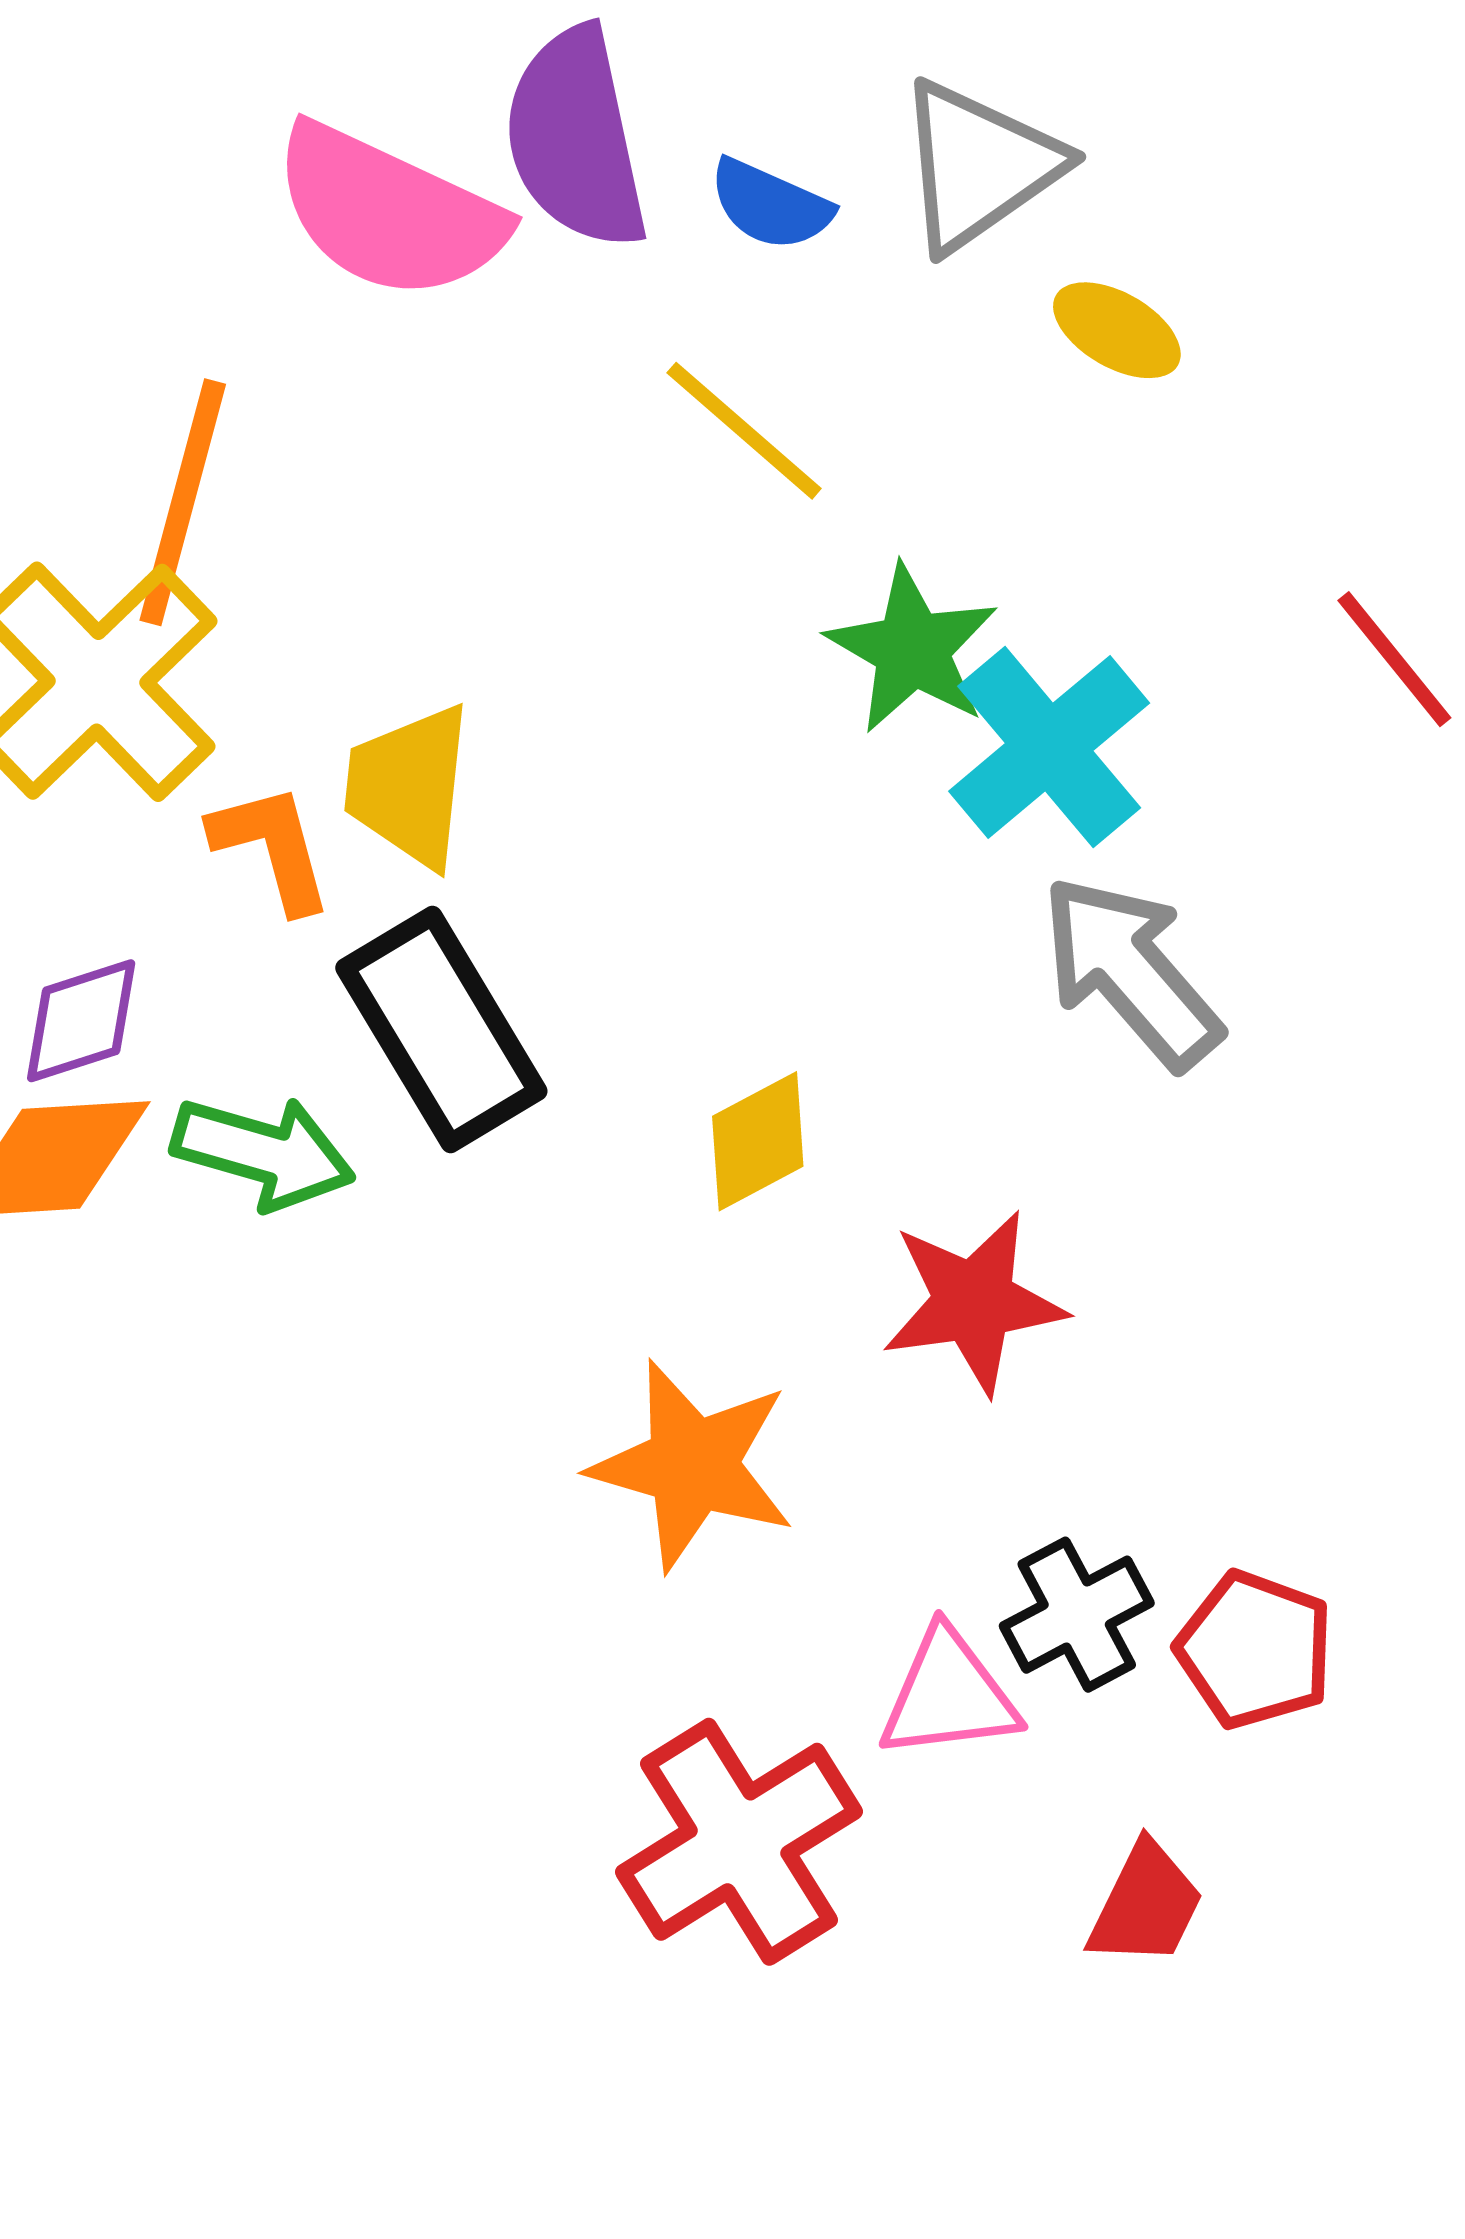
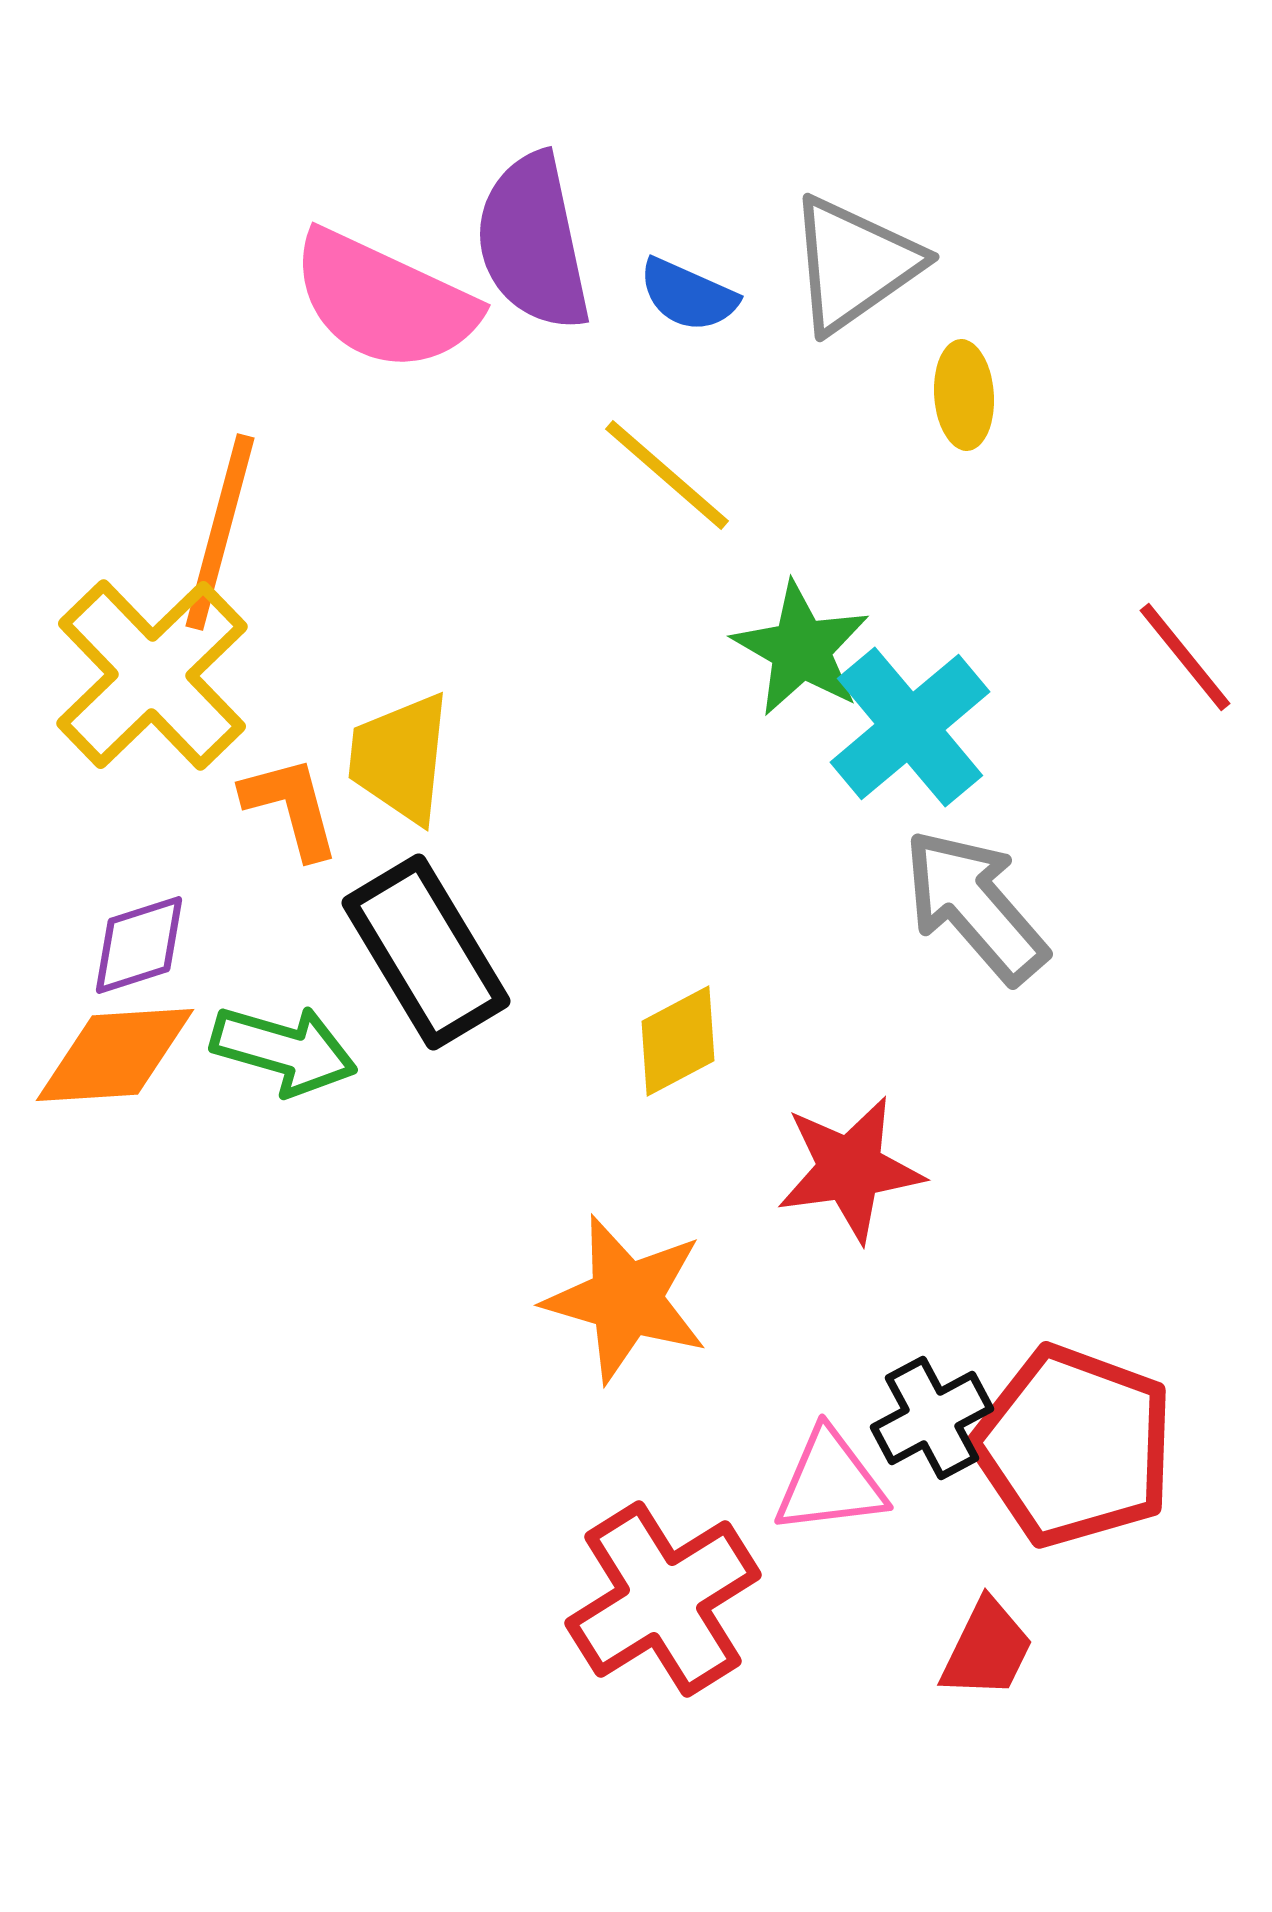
yellow ellipse: (1117, 330) -> (964, 395), turned 56
red pentagon: (1255, 1650) -> (1074, 1446), size x1.6

